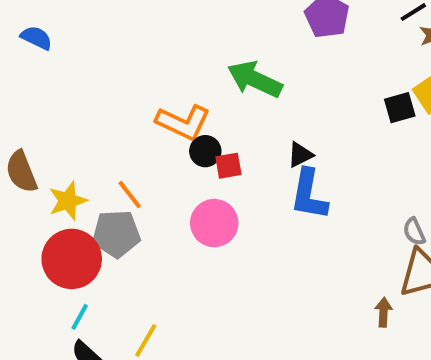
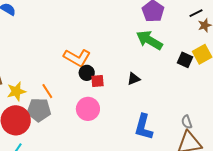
green arrow: (255, 79) -> (149, 40), moved
black square: (400, 108) -> (185, 60), turned 35
blue L-shape: (309, 194) -> (144, 127), moved

